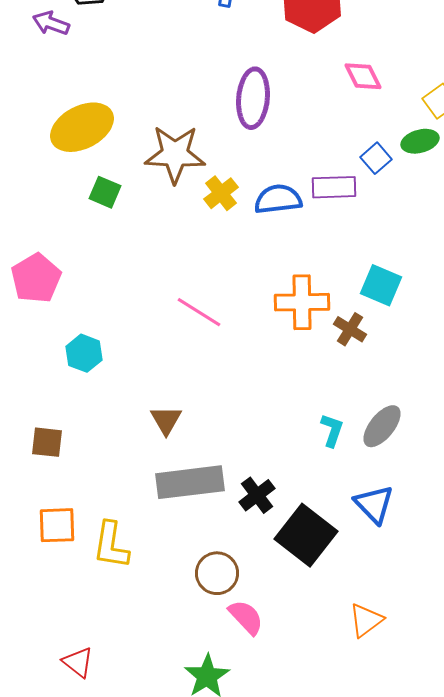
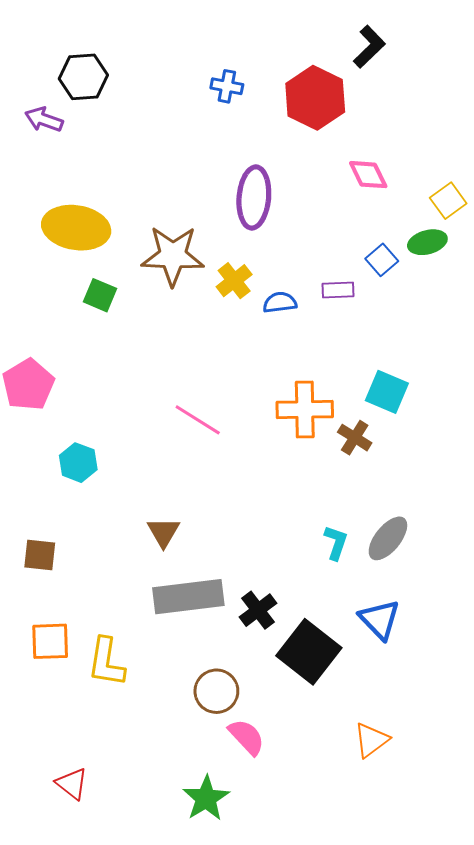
yellow ellipse: (82, 127) -> (76, 228), turned 36
purple rectangle: (334, 187) -> (338, 290), size x0.7
yellow cross: (221, 193) -> (234, 281), moved
blue semicircle: (278, 199) -> (280, 302), size x0.7

